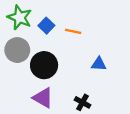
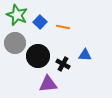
purple triangle: (43, 98) -> (48, 84), moved, turned -36
black cross: (82, 102) -> (63, 64), moved

